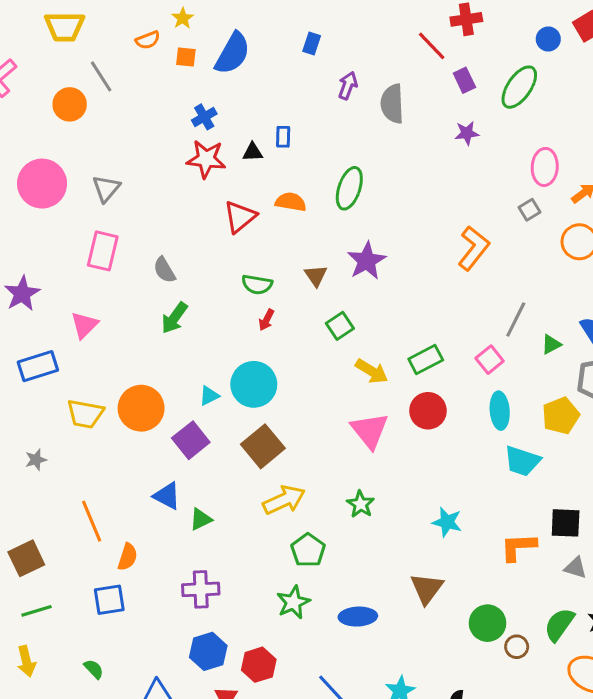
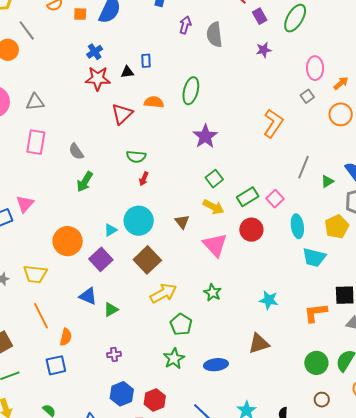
gray triangle: (106, 188) -> (35, 102), turned 48
brown triangle: (316, 276) -> (182, 222), moved
pink triangle: (84, 325) -> (25, 204), moved
green square: (340, 326) -> (214, 179), moved
pink square: (490, 360) -> (275, 199), moved
yellow trapezoid: (85, 414) -> (35, 274), moved
brown triangle: (427, 588) -> (259, 344), turned 40
purple cross: (201, 589) -> (114, 354), size x0.6
green circle: (488, 623) -> (316, 363), moved
brown circle: (517, 647) -> (322, 400), moved

